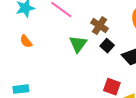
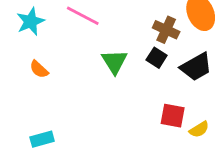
brown cross: (100, 26) -> (166, 30), moved

